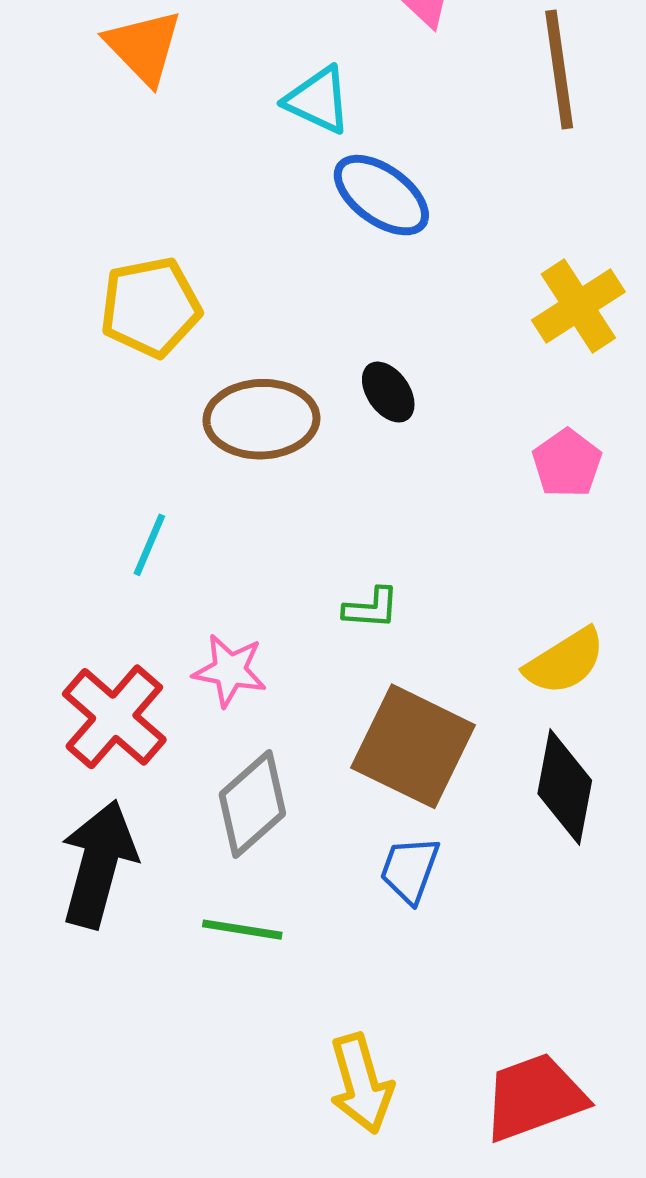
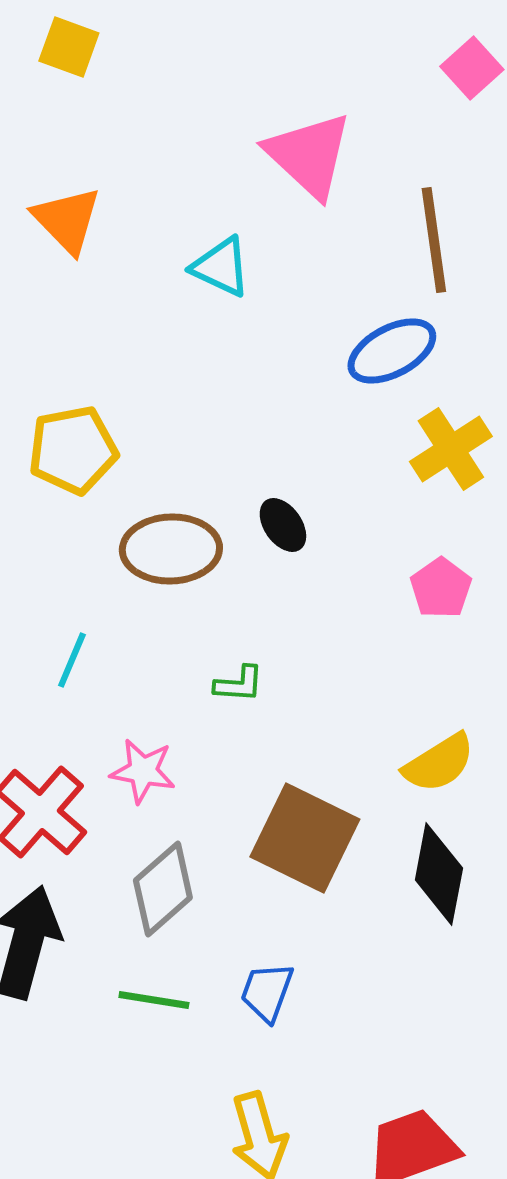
blue ellipse: (381, 195) -> (392, 351), moved, turned -64
green L-shape: (371, 608) -> (239, 684), moved
blue trapezoid: (410, 870) -> (267, 992), moved

